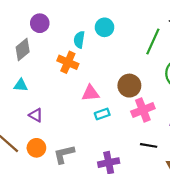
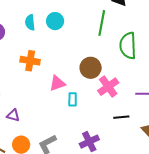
cyan semicircle: (79, 40) -> (30, 22), moved
cyan rectangle: (102, 114) -> (73, 99), turned -56

